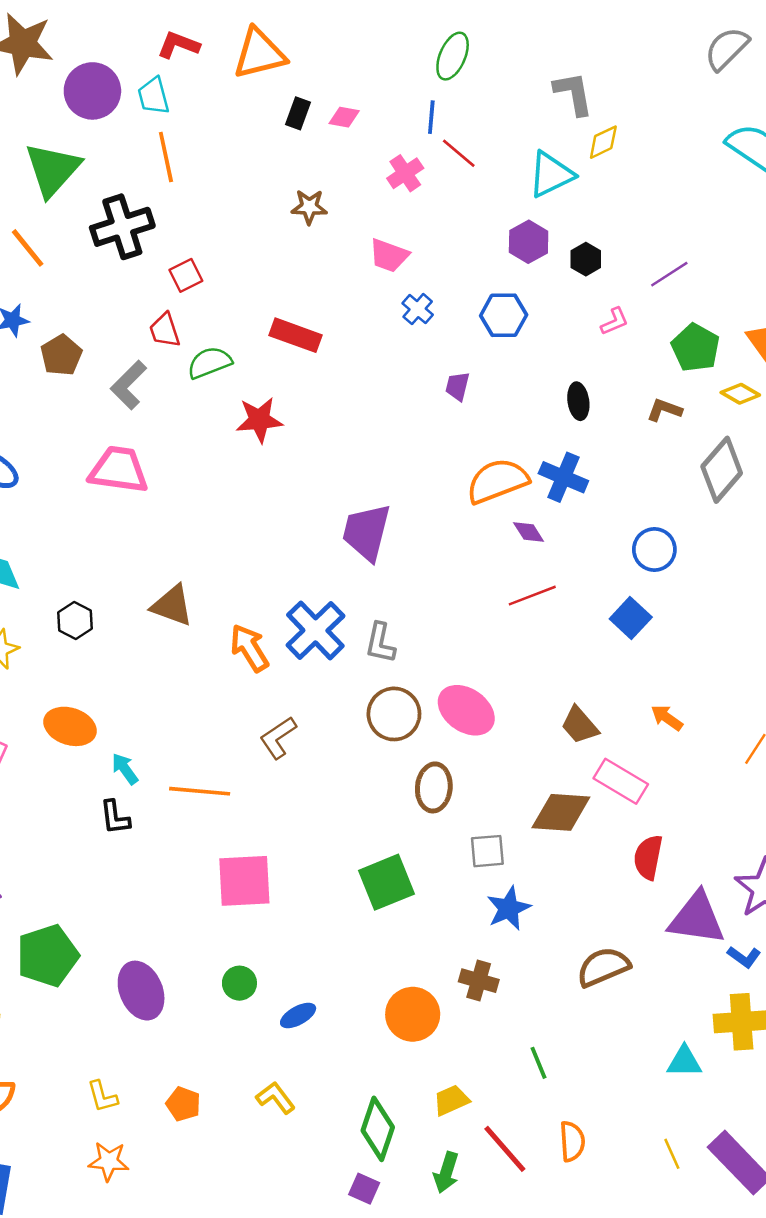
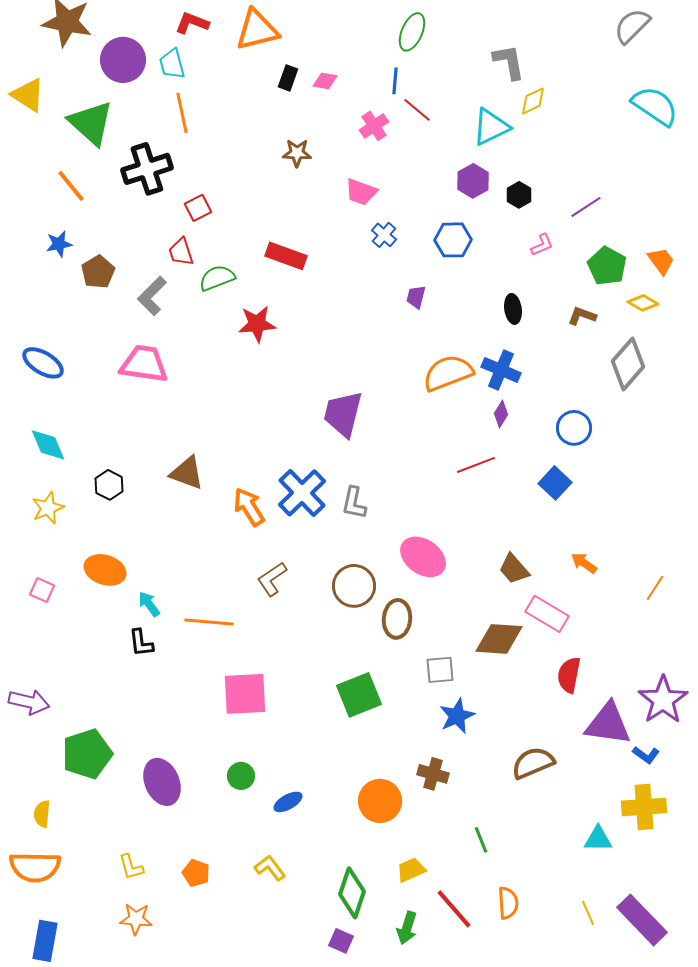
green triangle: (53, 169) -> (91, 123), turned -30
purple diamond: (529, 532) -> (501, 414), moved, turned 64
brown circle: (394, 714) -> (354, 586), moved

